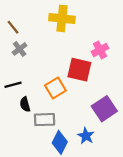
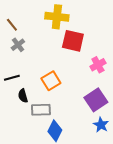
pink cross: (100, 50) -> (98, 65), moved
red square: (79, 70) -> (73, 41), moved
blue star: (86, 136) -> (101, 125), moved

